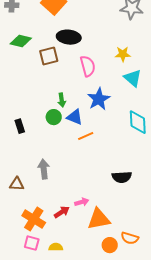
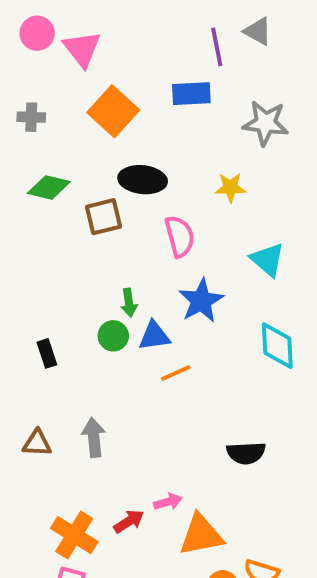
yellow star: (123, 54) -> (230, 187), moved
blue triangle: (75, 117) -> (154, 336), turned -30
brown triangle: (17, 184) -> (37, 443), moved

